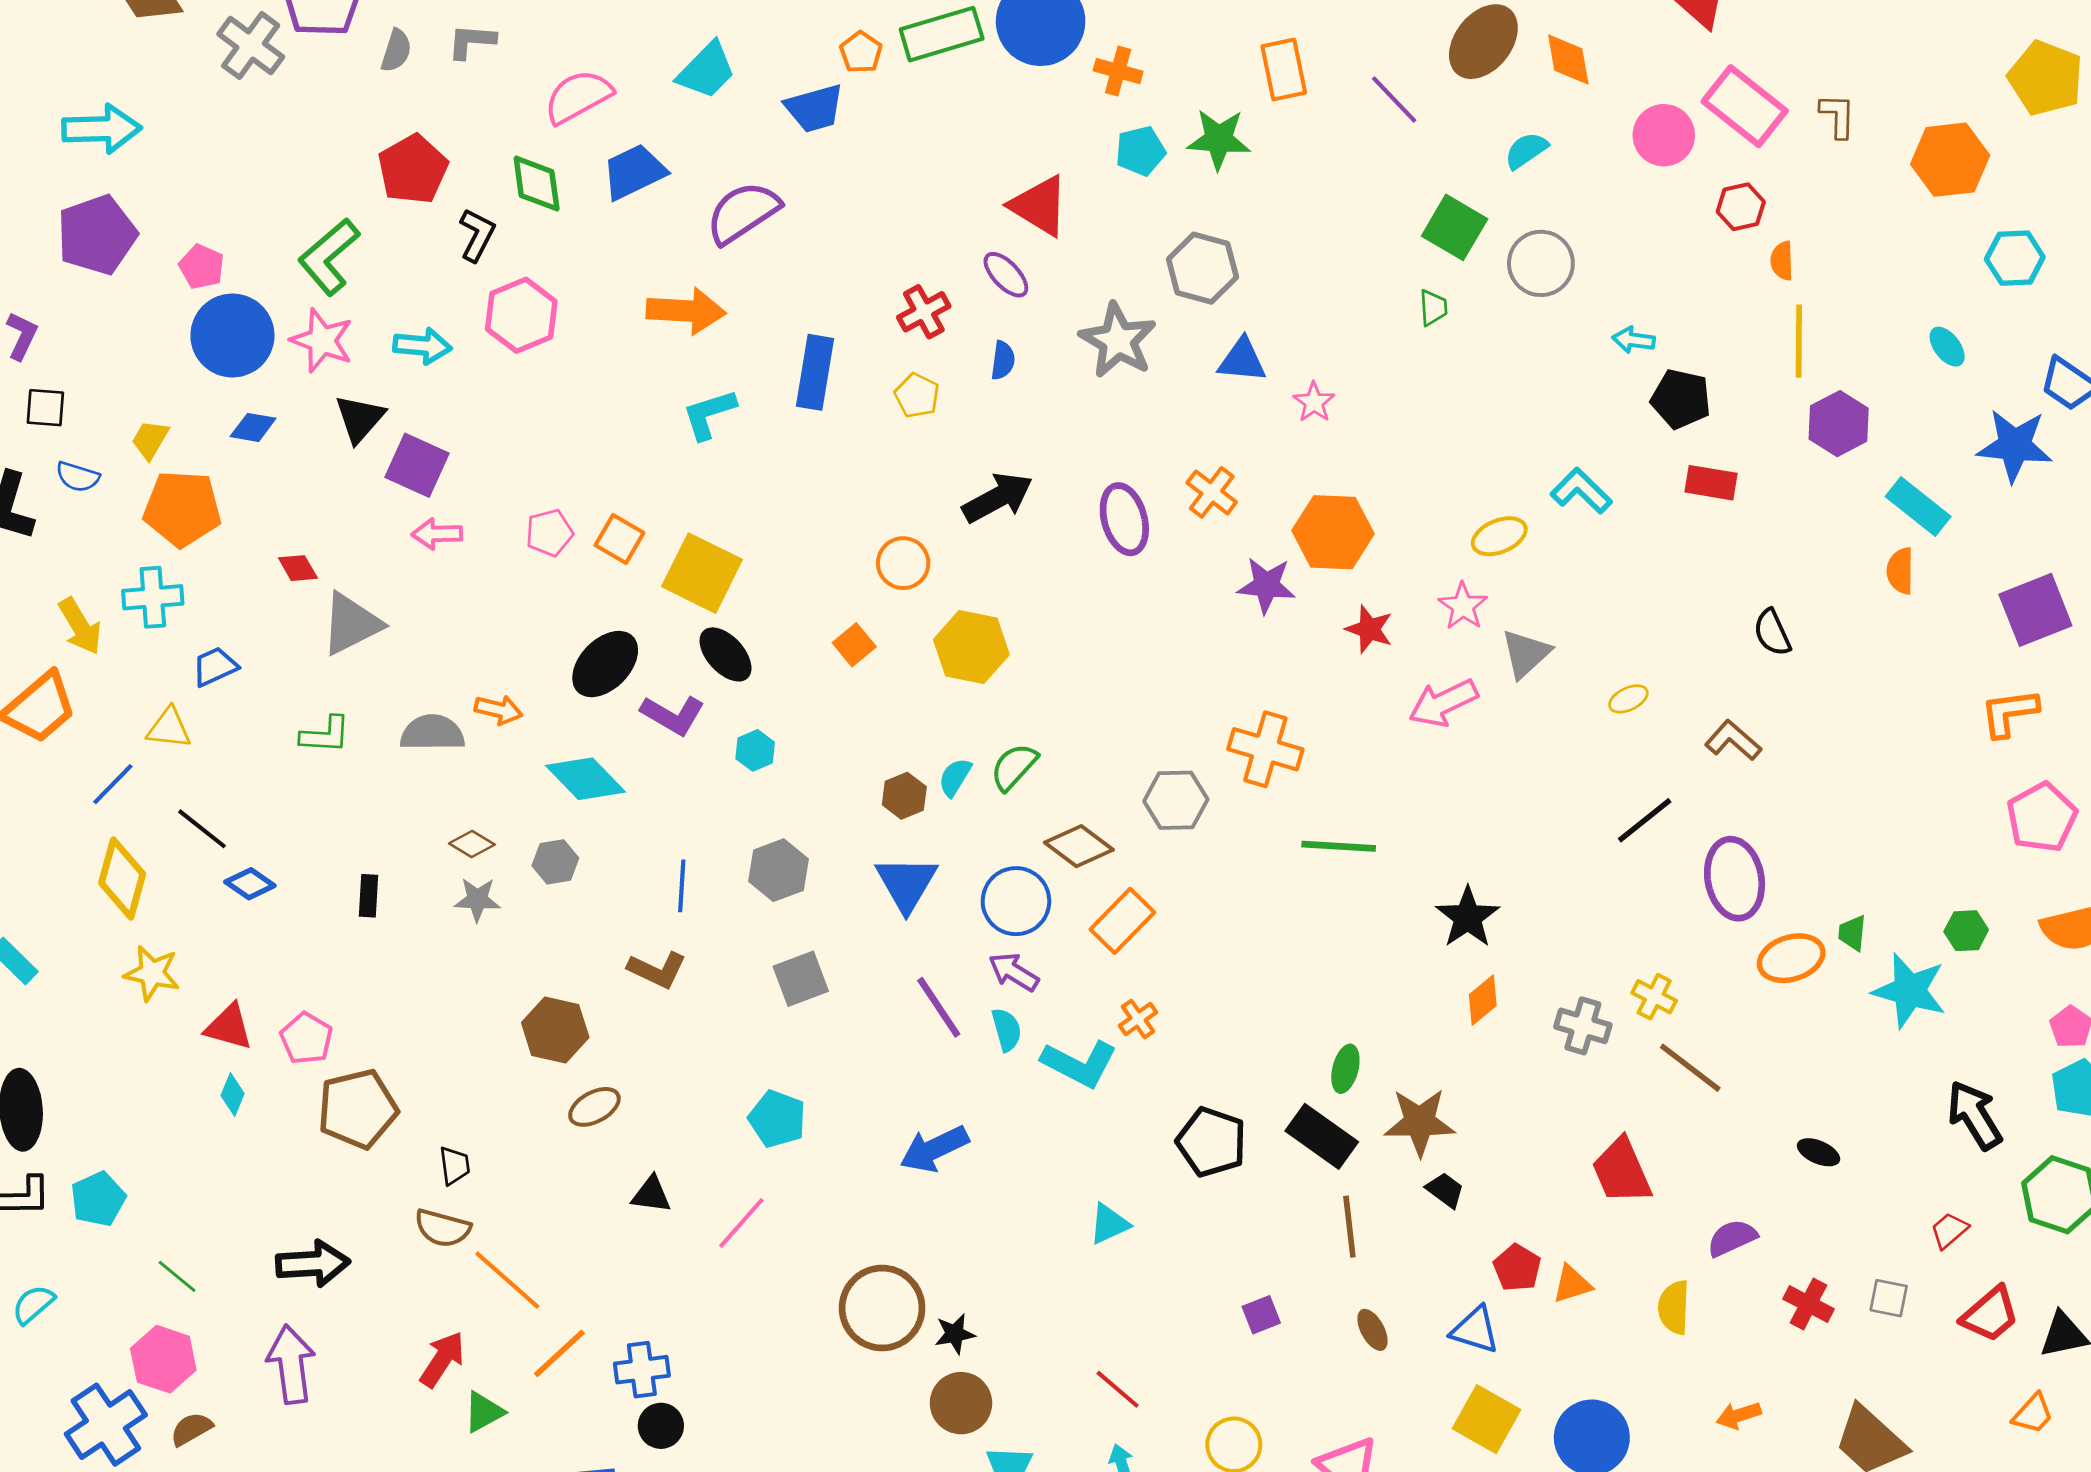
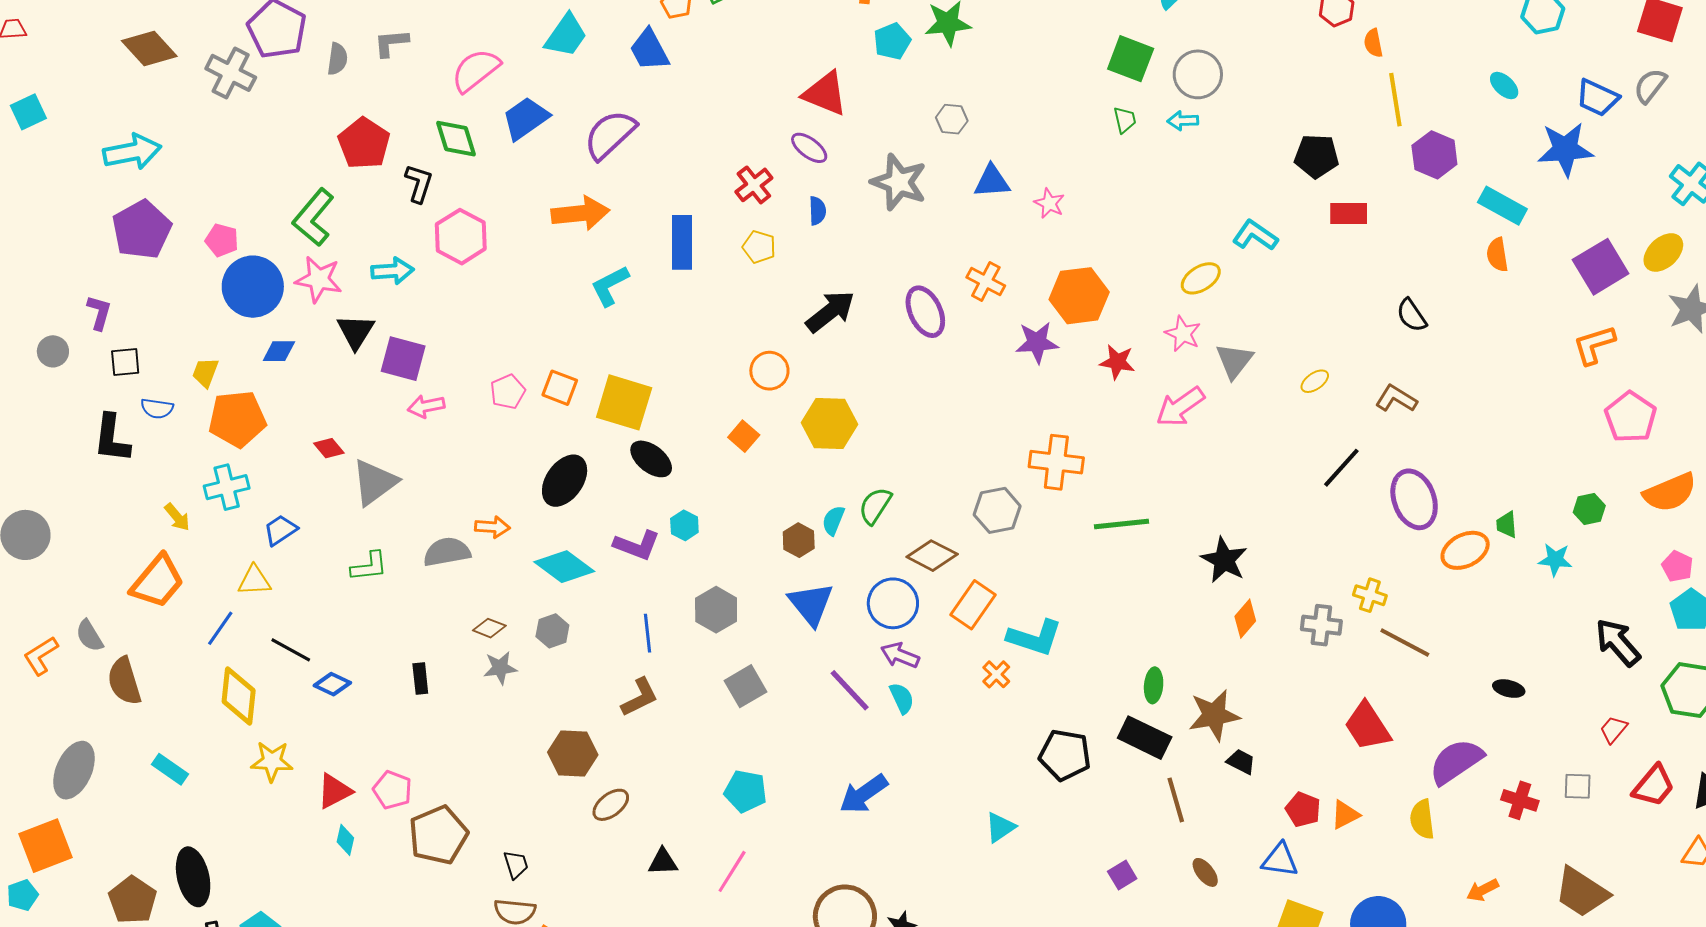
blue trapezoid: (814, 108) -> (649, 50), turned 87
gray hexagon: (1202, 268) -> (952, 119), size x0.6
cyan arrow: (1634, 340) -> (1183, 121), moved
yellow arrow: (80, 626) -> (177, 517), size x0.7
purple L-shape: (673, 715) -> (637, 545), moved
brown L-shape: (657, 970) -> (640, 697), turned -42
cyan star: (1909, 991) -> (1555, 560), size x0.6
red triangle: (229, 1027) -> (334, 791), turned -33
cyan L-shape: (1079, 1064) -> (1035, 638), moved
purple semicircle: (1732, 1238) -> (1456, 762), size x1.5

